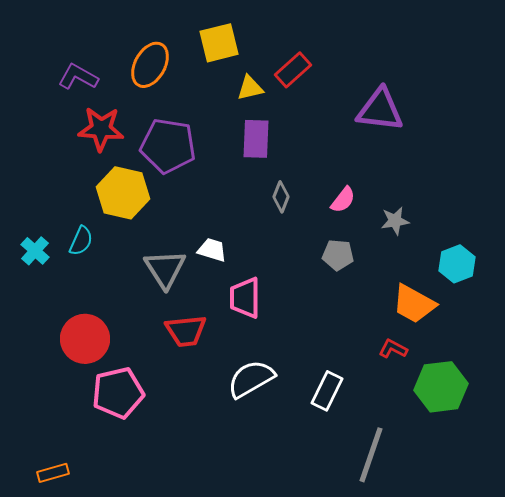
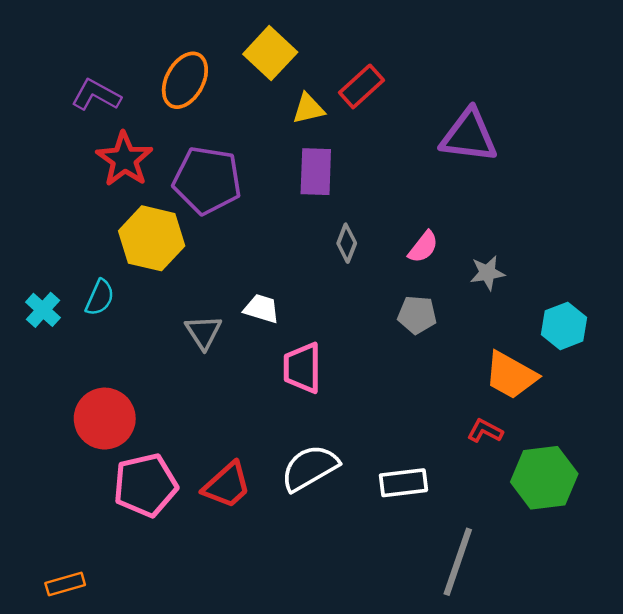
yellow square: (219, 43) -> (270, 53), turned -33
red star: (101, 129) -> (124, 159), turned 30
gray triangle: (165, 269) -> (203, 332), size x0.7
red trapezoid: (186, 331) -> (227, 485), moved, turned -36
white rectangle: (327, 391) -> (403, 483), turned 57

